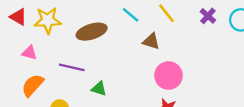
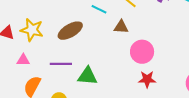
yellow star: (48, 20) -> (32, 30), turned 30
green triangle: (99, 89) -> (87, 76), size x1.5

